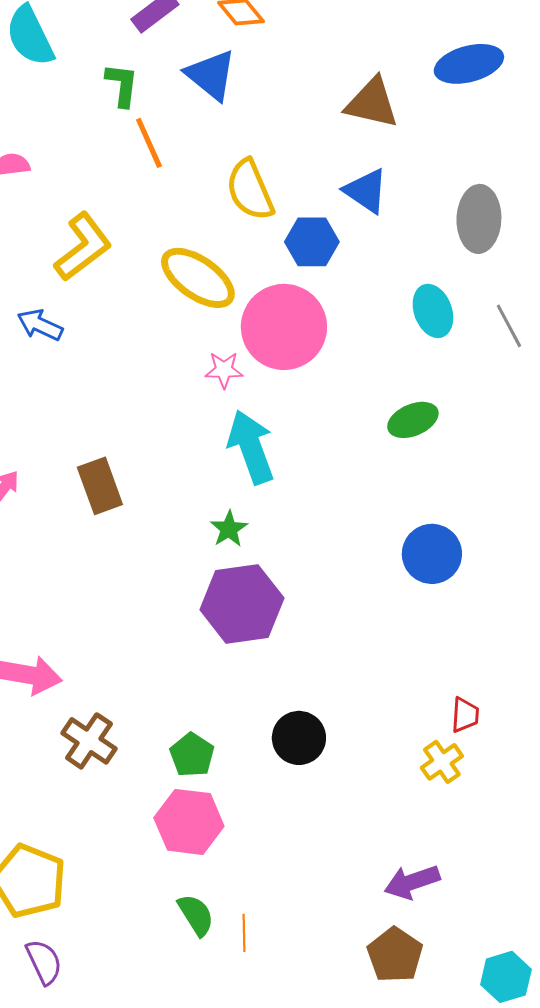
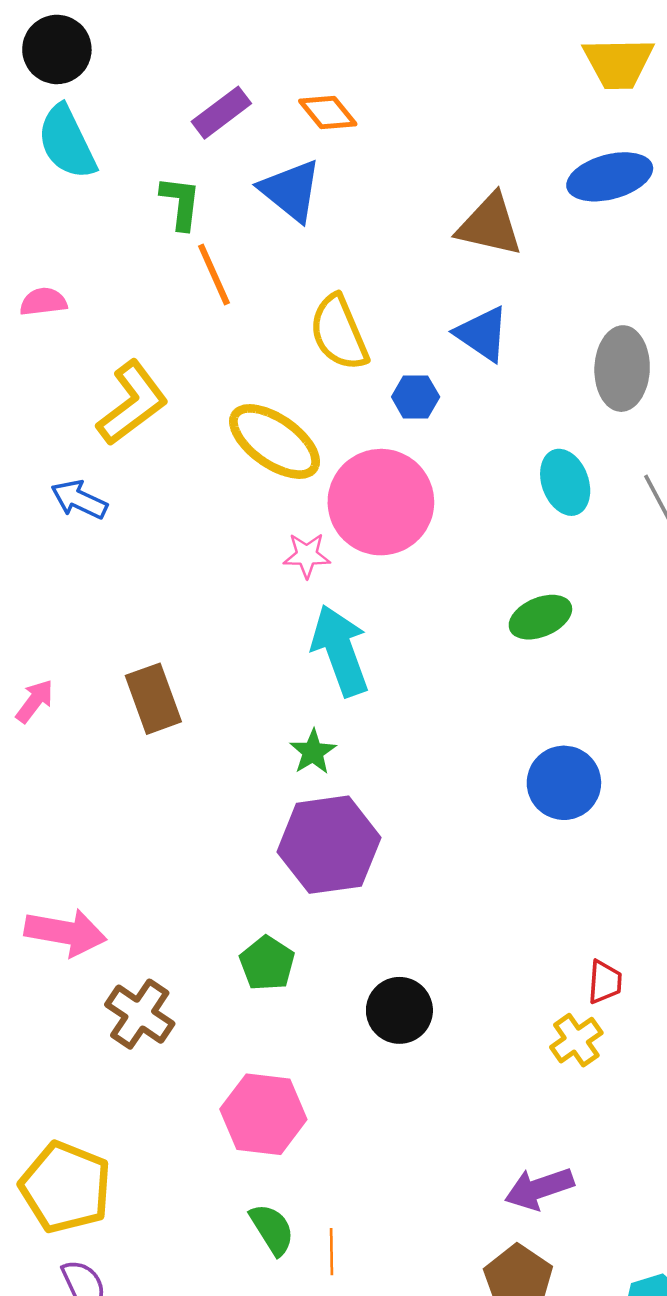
blue hexagon: (312, 242) -> (416, 397), size x0.7
green pentagon: (192, 755) -> (267, 963), moved

